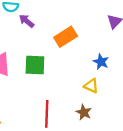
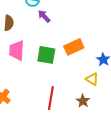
orange rectangle: (66, 37) -> (74, 47), moved

